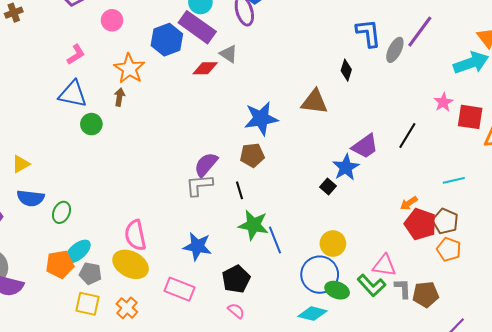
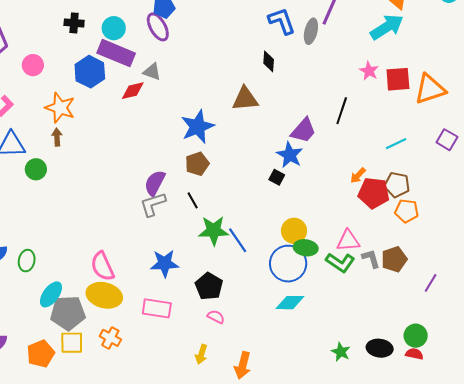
orange pentagon: (60, 264) -> (41, 354), moved
gray pentagon: (90, 273) -> (68, 313), size x1.6
green ellipse: (337, 290) -> (306, 248), moved

